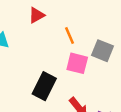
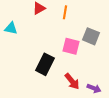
orange line: (70, 35) -> (65, 12), moved, turned 32

